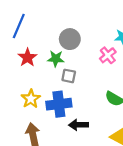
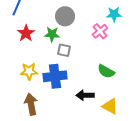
yellow star: (31, 99) -> (29, 71), turned 30
black arrow: (78, 125) -> (85, 95), moved

